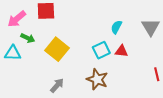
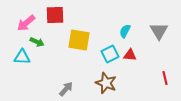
yellow square: (57, 49) -> (79, 40), moved, turned -30

